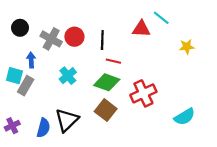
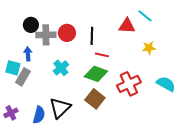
black circle: (20, 28) -> (31, 25), moved
gray cross: (51, 39) -> (46, 35), turned -30
yellow star: (187, 47) -> (149, 48), moved
cyan semicircle: (185, 117) -> (166, 84), moved, turned -120

